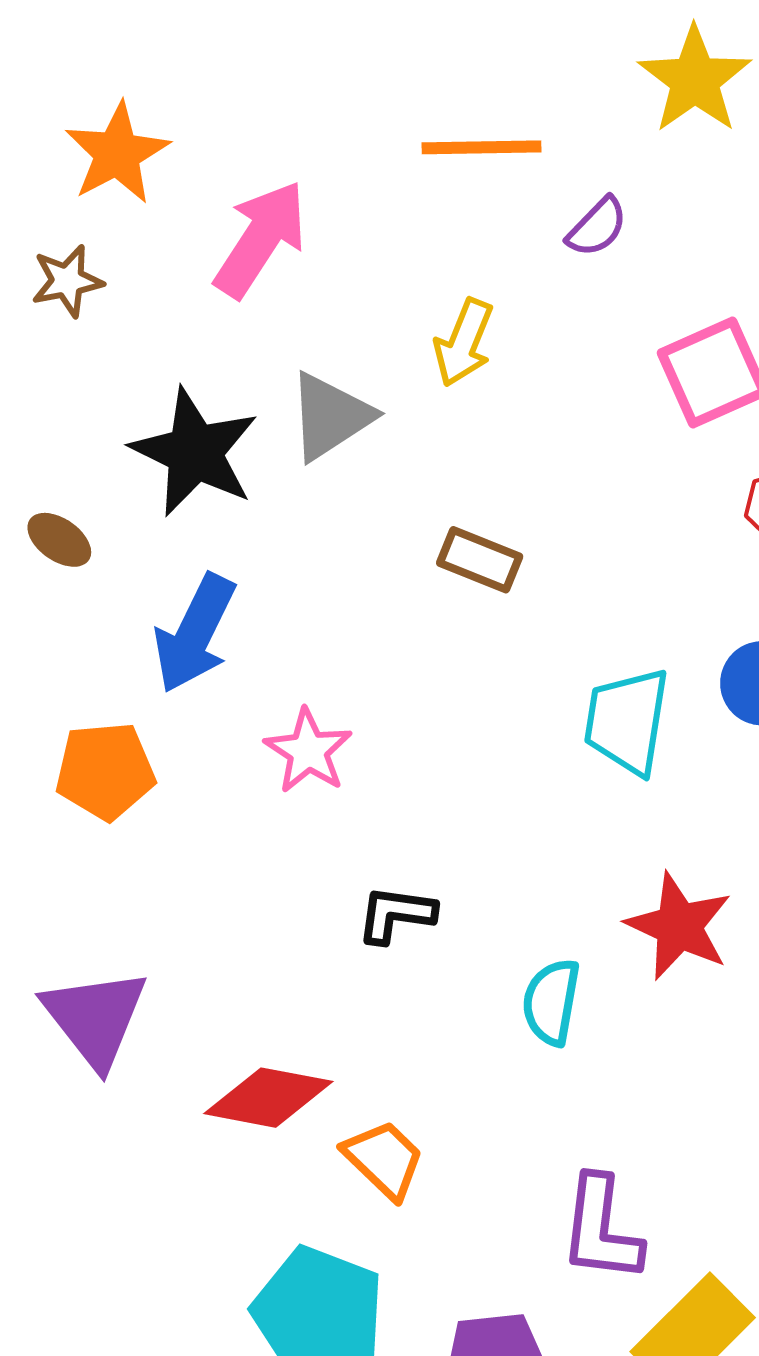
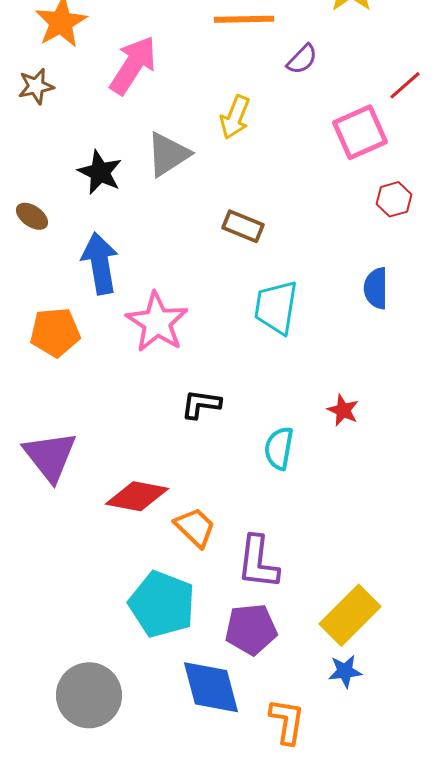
black star: (195, 452) -> (100, 172), size x0.7
blue arrow: (195, 633) -> (100, 263), turned 144
cyan trapezoid: (627, 721) -> (276, 307), moved
pink star: (308, 751) -> (157, 322), size x1.4
red star: (679, 926) -> (343, 410), size x0.6
purple L-shape: (601, 1229) -> (258, 562), moved

